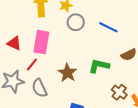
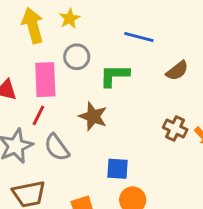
gray circle: (76, 22) -> (77, 57), moved
green L-shape: (99, 66) -> (114, 75), moved

